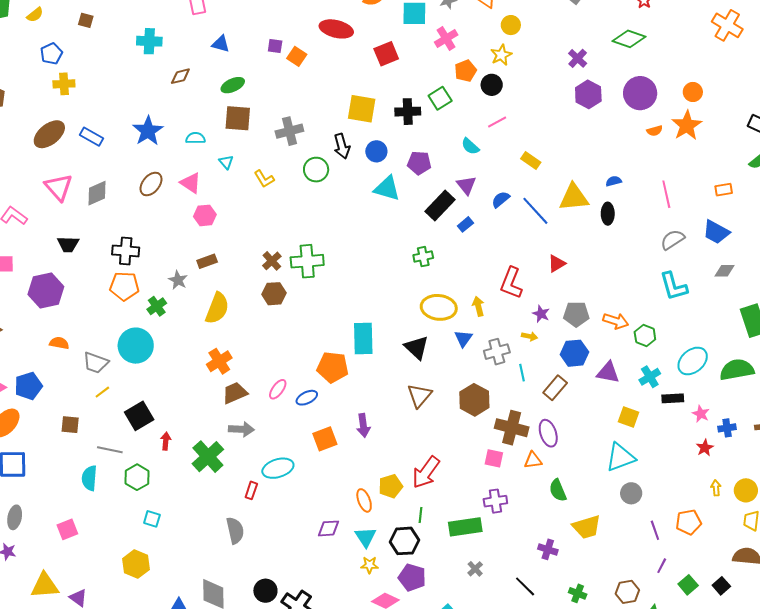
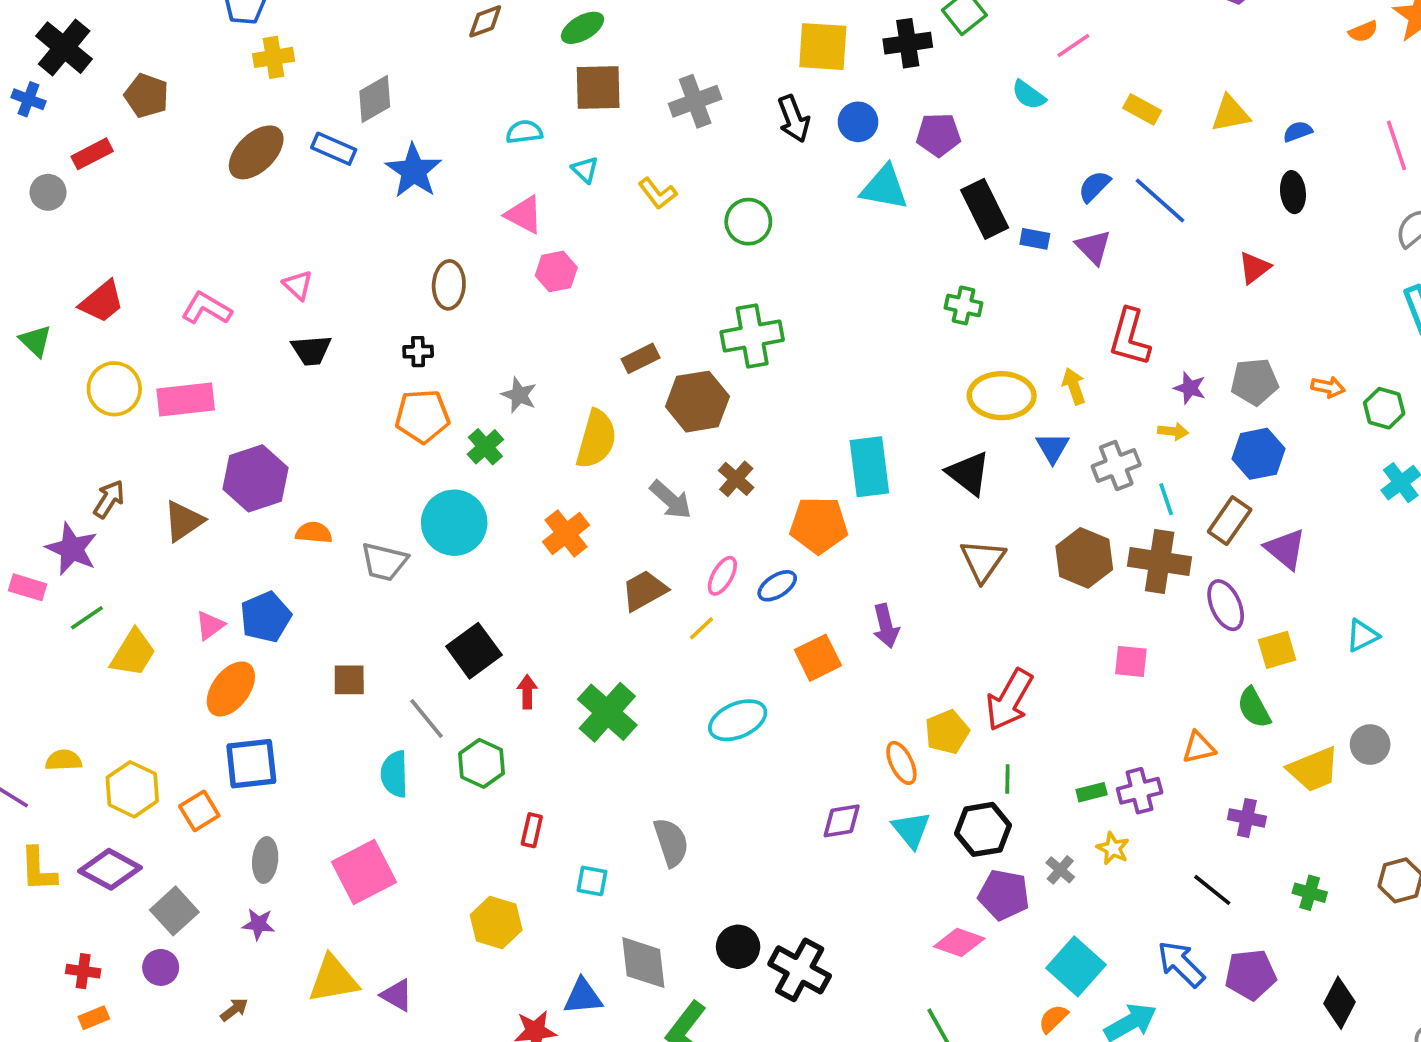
blue star: (148, 131) -> (414, 171), moved
green circle: (316, 170) -> (748, 222), moved
brown ellipse: (151, 184) -> (449, 285), moved, turned -30
purple triangle: (466, 185) -> (1093, 247), moved
pink triangle: (58, 187) -> (298, 285), moved, size x0.6
gray diamond: (97, 193) -> (375, 99), moved
yellow triangle: (574, 197) -> (1230, 114), moved, size x0.7
black rectangle: (440, 205) -> (985, 209), turned -64
blue rectangle: (465, 224) -> (1035, 239), turned 56
black cross: (126, 251) -> (418, 352), size x0.6
green cross: (423, 257) -> (964, 305), turned 30
brown rectangle: (207, 261) -> (641, 358), moved
brown cross: (272, 261) -> (736, 479), moved
red triangle: (557, 264) -> (1254, 268), moved
purple hexagon: (46, 290) -> (256, 478), moved
brown hexagon: (274, 294) -> (697, 402), size x1.4
orange arrow: (616, 321) -> (1328, 387), size x0.7
orange cross: (219, 361) -> (566, 533), moved
purple triangle: (608, 372) -> (1285, 549), moved, turned 35
yellow line: (102, 392) -> (701, 628), moved
yellow square: (629, 417) -> (1277, 650), moved, turned -30
brown cross: (512, 428) -> (1160, 561), moved
gray arrow: (241, 429) -> (671, 500), moved, turned 45
gray line: (110, 450) -> (427, 718), turned 45
cyan triangle: (620, 457) -> (1362, 635), size x0.6
orange triangle: (533, 460) -> (1199, 747), moved
red rectangle: (251, 490) -> (532, 830), moved
gray circle: (631, 493) -> (1370, 745), moved
purple cross: (495, 501) -> (1140, 791), moved
cyan square: (152, 519) -> (592, 881), moved
green rectangle: (465, 527) -> (1092, 792), size x0.5
pink square: (67, 529) -> (364, 872), size x1.6
yellow star: (369, 565) -> (1113, 848), moved, turned 30
gray cross: (475, 569) -> (1060, 870), moved

